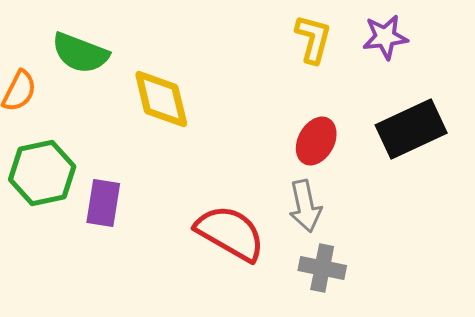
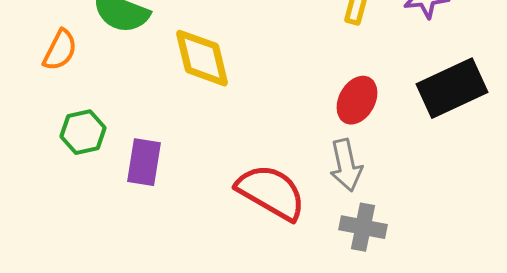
green hexagon: (42, 173) -> (83, 132), size x0.7

